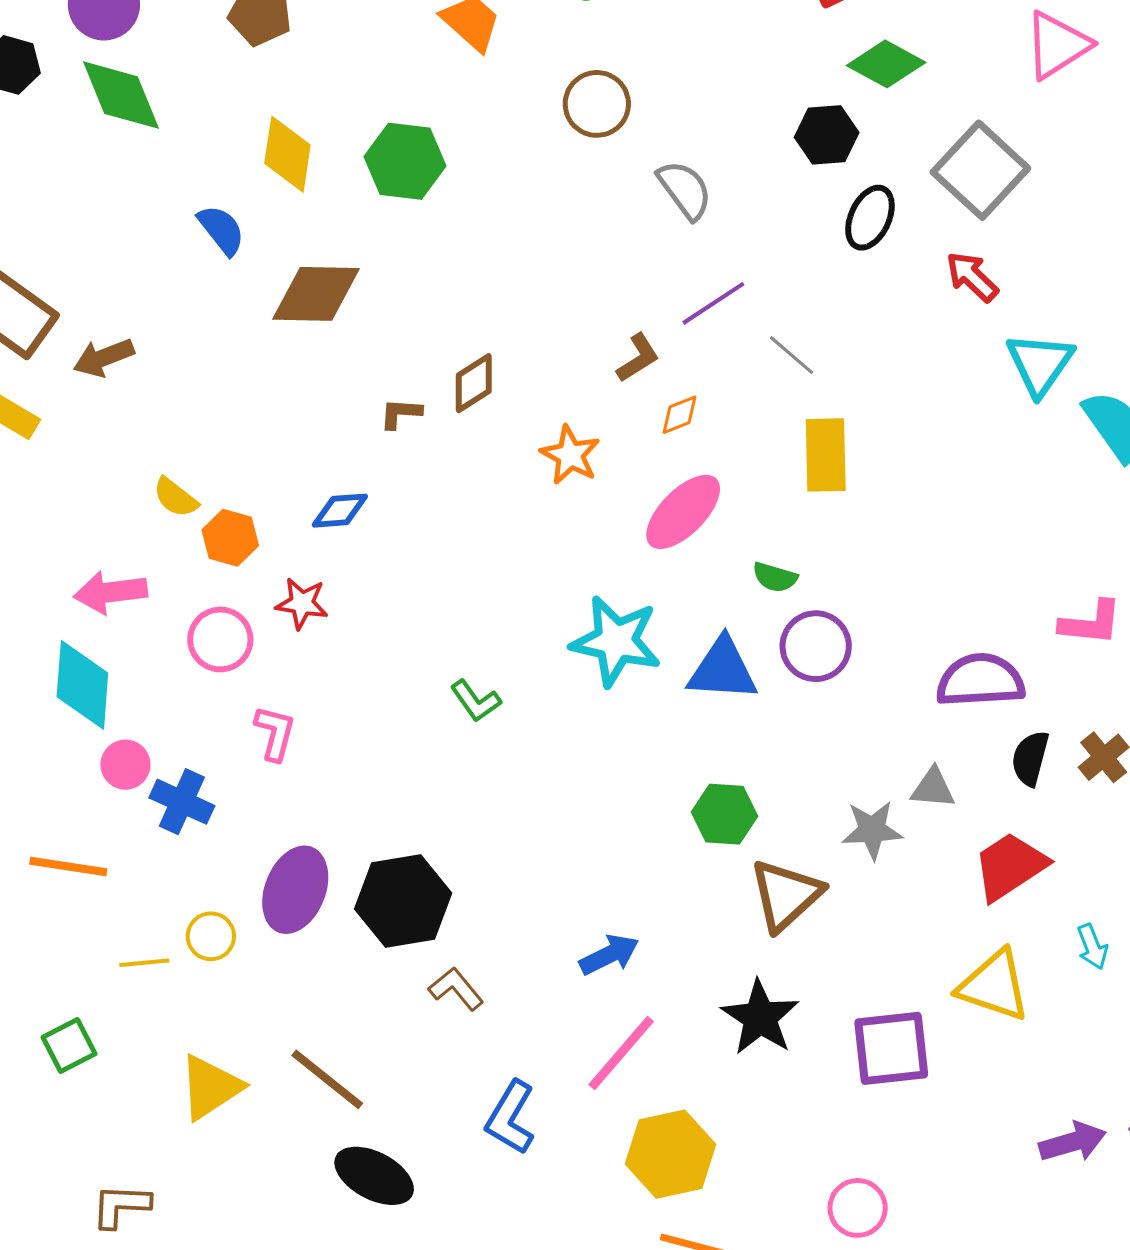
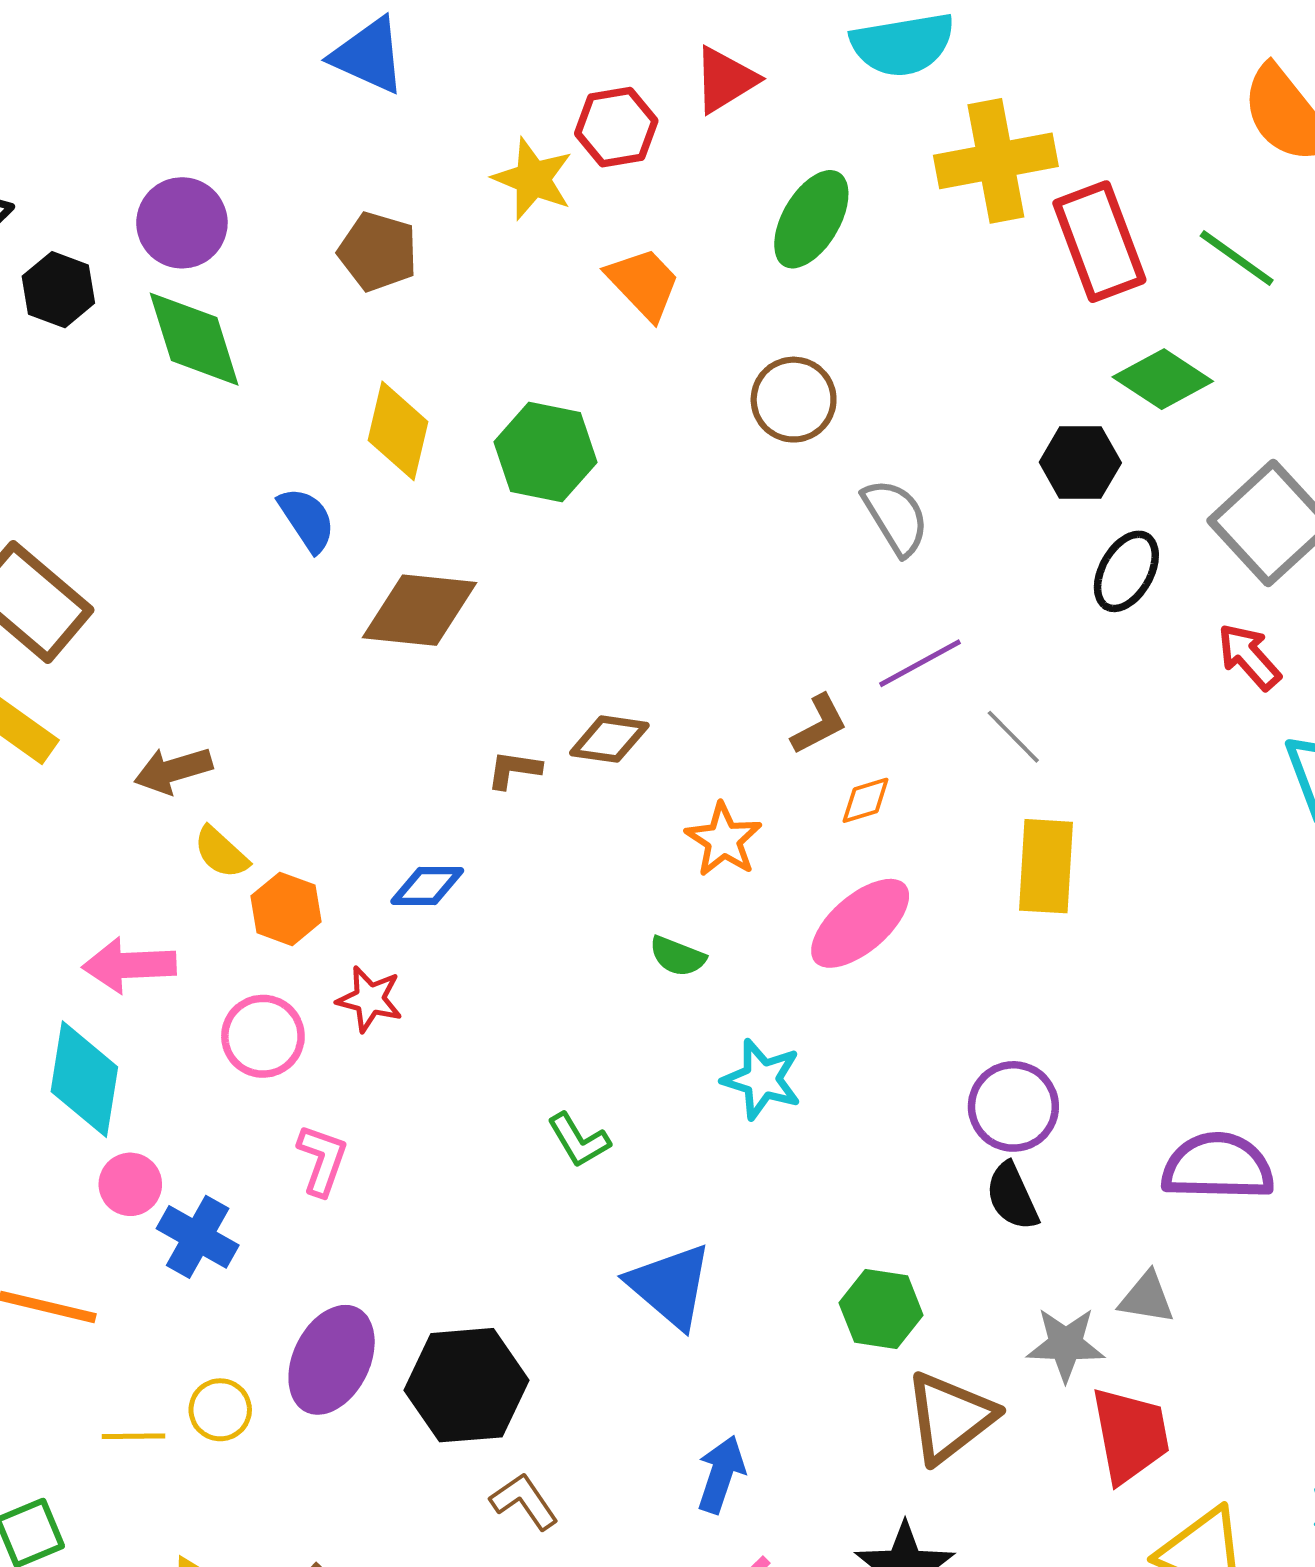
brown arrow: (104, 358) -> (173, 770), moved
brown diamond: (474, 383) -> (609, 739), turned 36
green semicircle: (775, 577) -> (677, 956), moved
cyan star: (616, 641) -> (762, 1079), size x0.7
blue triangle: (723, 670) -> (670, 1286), moved, turned 32
black semicircle: (1030, 758) -> (1012, 1196), moved, turned -44
red trapezoid: (1010, 866) -> (1130, 1435), moved, turned 108
blue arrow: (609, 955) -> (721, 1474), turned -50

